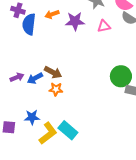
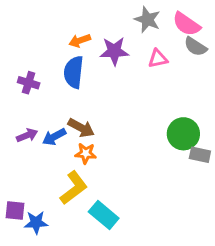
purple cross: (18, 10) -> (29, 83), moved
blue semicircle: (29, 24) -> (74, 72), moved
blue star: (32, 117) -> (36, 222), moved
yellow L-shape: (48, 133) -> (74, 188), moved

